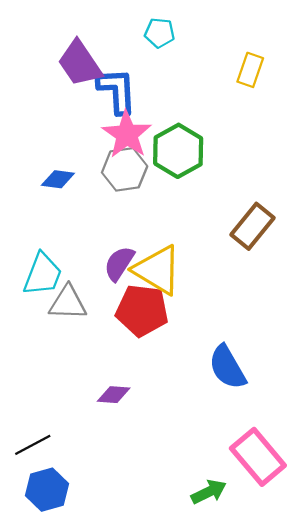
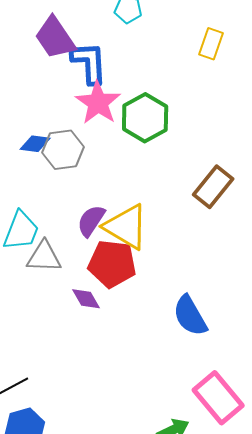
gray hexagon: (125, 169) -> (63, 150), moved
purple diamond: (114, 395) -> (86, 299), moved, turned 56

